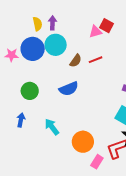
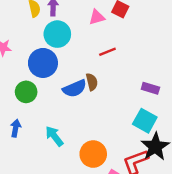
pink triangle: (95, 32) -> (97, 17), moved
blue circle: (33, 49) -> (43, 63), moved
brown semicircle: (76, 61) -> (92, 82), moved, turned -48

